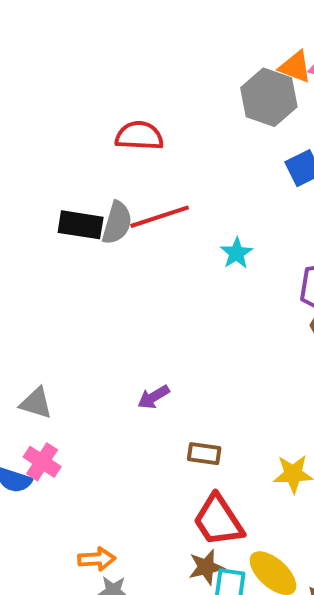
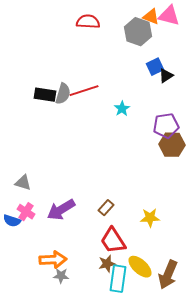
red semicircle: (139, 136) -> (88, 22), moved
purple arrow: (153, 397) -> (61, 210), moved, size x1.8
brown rectangle: (204, 454) -> (106, 208), turned -56
orange arrow: (97, 559) -> (53, 260), size x1.5

